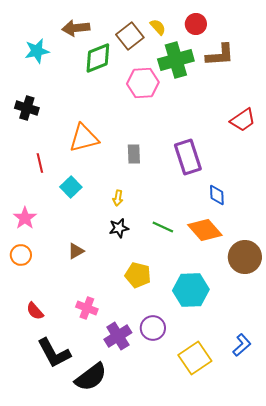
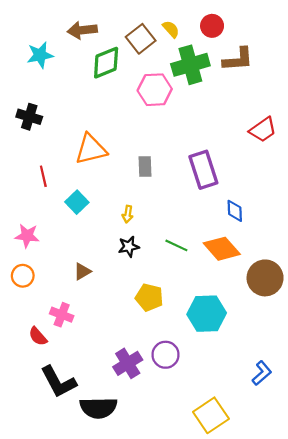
pink star: (25, 218) -> (27, 236), turned -30
pink cross: (87, 308) -> (62, 315), moved
yellow square: (195, 358) -> (211, 415), moved
black semicircle: (91, 377) -> (98, 408), turned 36

